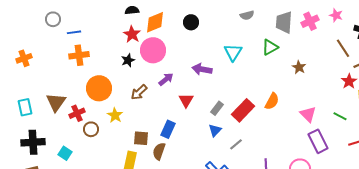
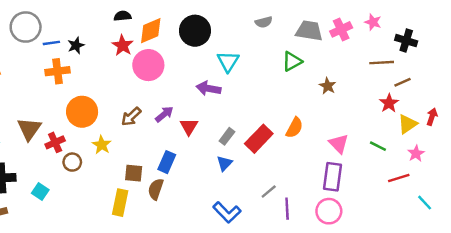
gray circle: (53, 19) -> (26, 27), size x1.6
black circle: (191, 22) -> (195, 31), size x1.6
gray trapezoid: (284, 22) -> (309, 31), turned 95
brown line: (343, 48) -> (382, 63), turned -60
cyan triangle: (233, 52) -> (228, 61), moved
black star: (128, 60) -> (76, 45), moved
purple arrow: (166, 79) -> (164, 114), moved
purple rectangle: (318, 141) -> (332, 177), moved, turned 35
gray line: (236, 144) -> (269, 192), moved

